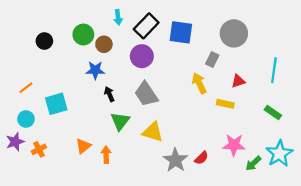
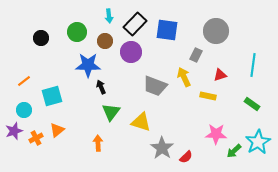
brown circle: (104, 44) -> (105, 41), moved
blue star: (95, 70) -> (88, 65), size x1.4
gray trapezoid: (146, 94) -> (155, 86), moved, turned -35
orange triangle: (83, 146) -> (57, 130), moved
red semicircle: (201, 158) -> (186, 157), moved

